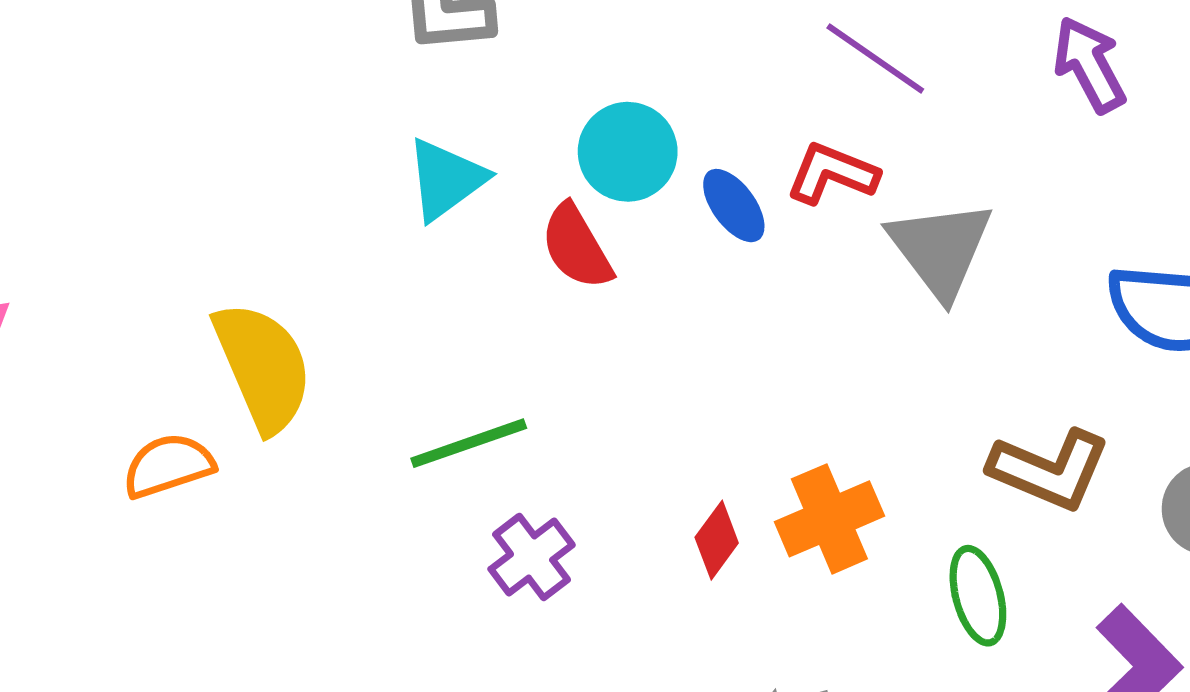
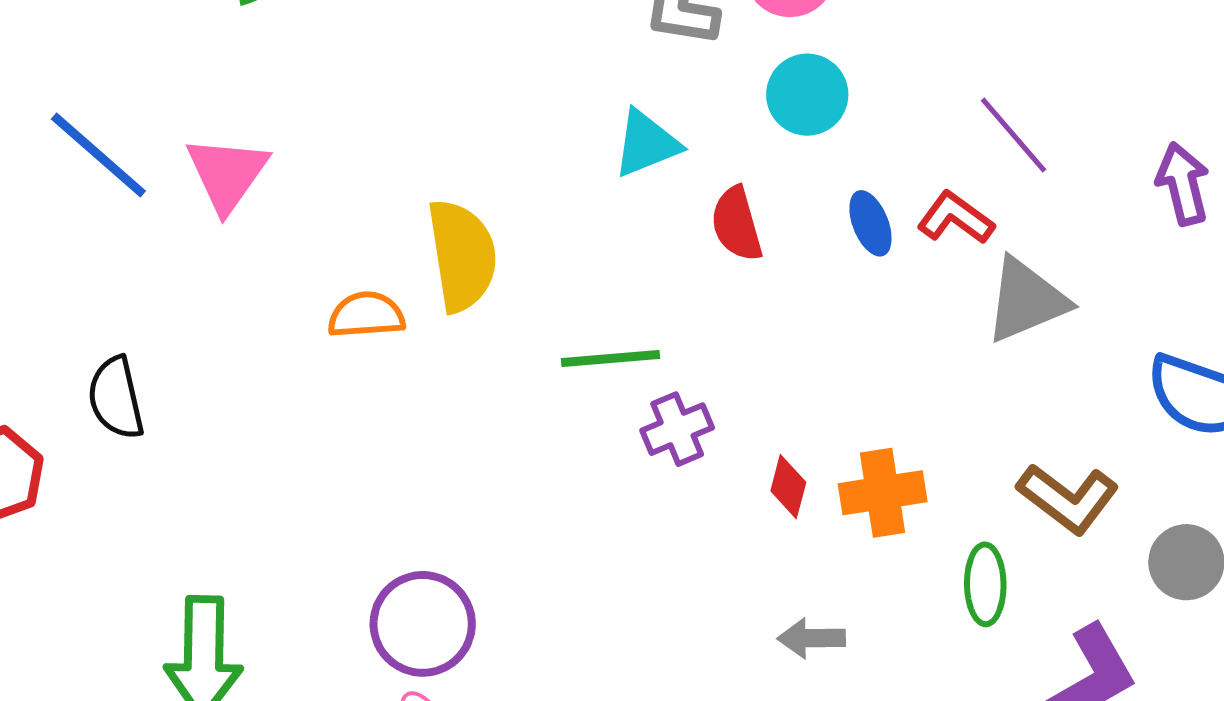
cyan circle: (628, 152) -> (807, 95), moved
gray triangle: (940, 249) -> (1026, 300), turned 30
red diamond: (717, 540) -> (788, 487), turned -36
purple cross: (532, 557) -> (677, 429), moved

